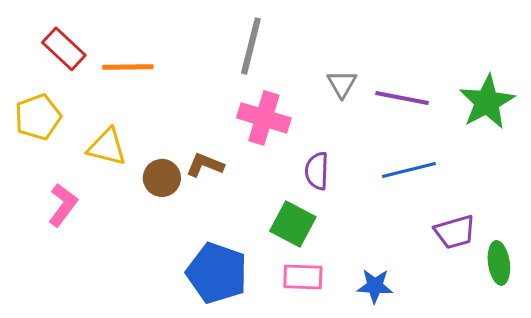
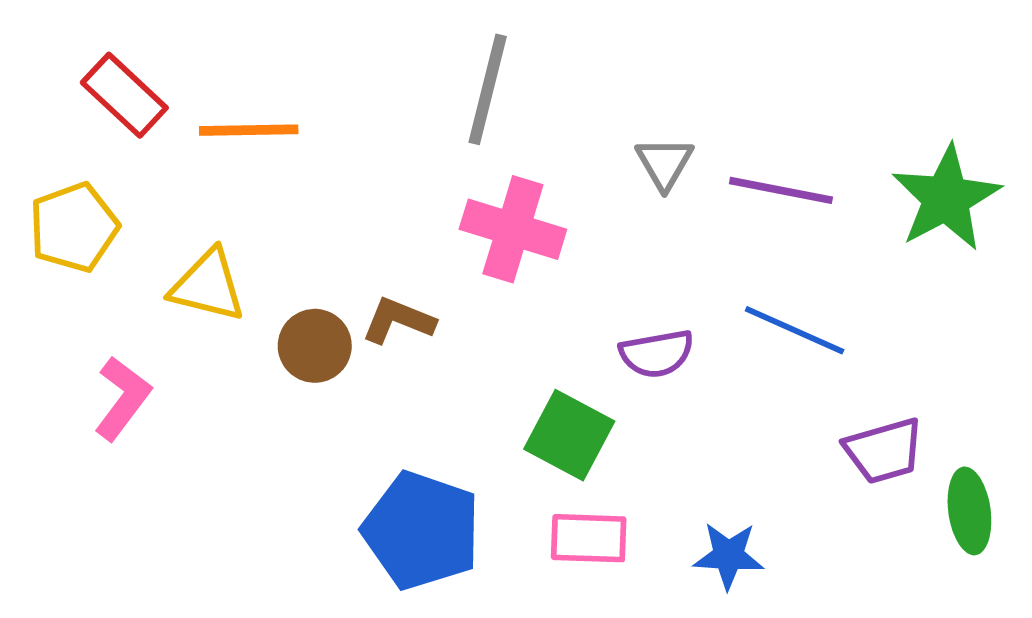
blue line: (409, 170) -> (795, 330), turned 38
purple semicircle: (317, 171) -> (657, 354), moved, turned -102

